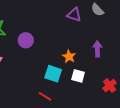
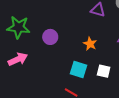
orange star: (69, 56) -> (90, 44), moved

